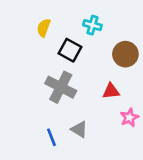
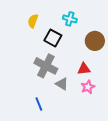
pink star: (129, 118) -> (88, 87), moved
gray triangle: (79, 129) -> (62, 84), moved

